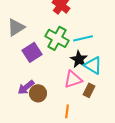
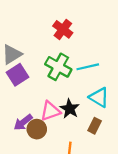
purple square: (32, 52) -> (18, 75), moved
black star: (79, 59) -> (70, 109), moved
pink triangle: (73, 79) -> (50, 111), moved

